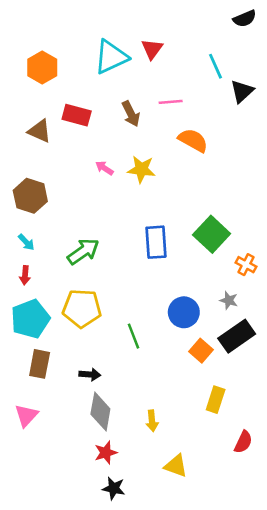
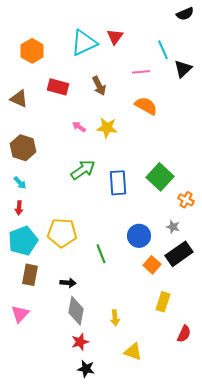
pink line: (171, 102) -> (141, 72), moved
brown triangle: (40, 131) -> (19, 99), moved
green arrow: (83, 251) -> (83, 170), moved

